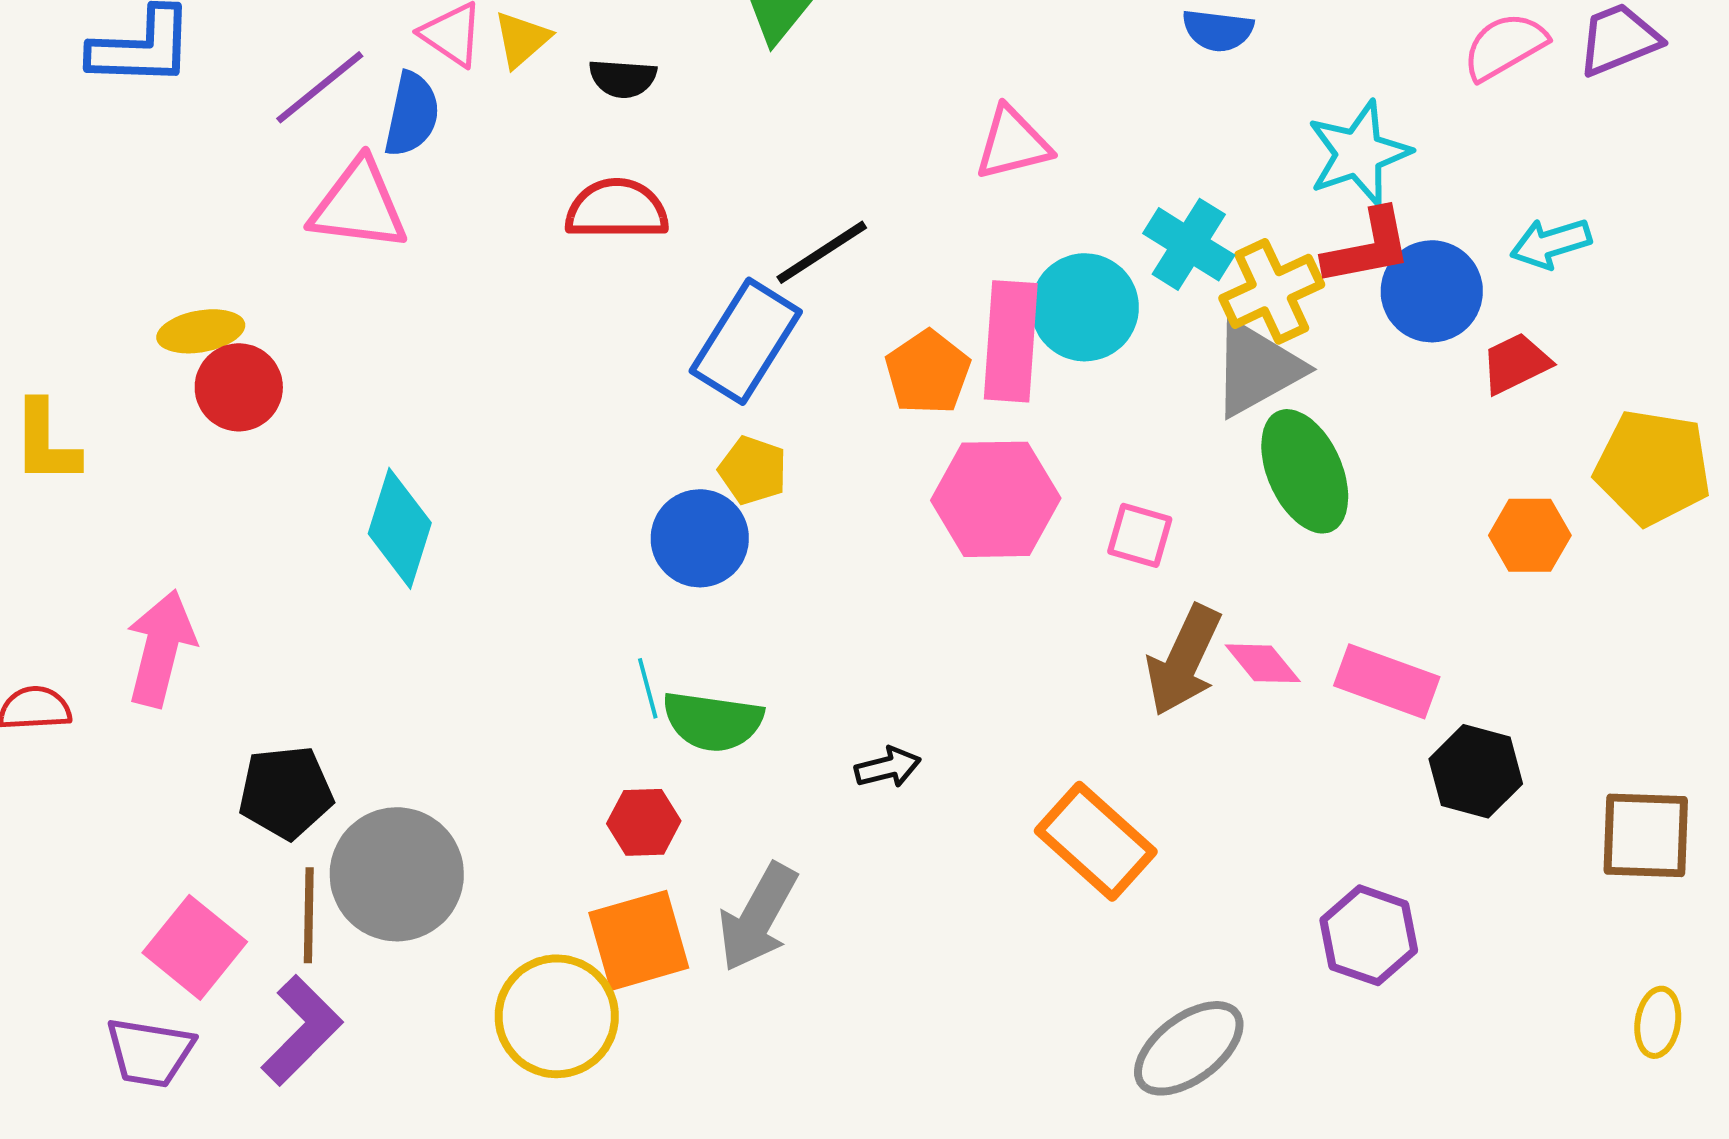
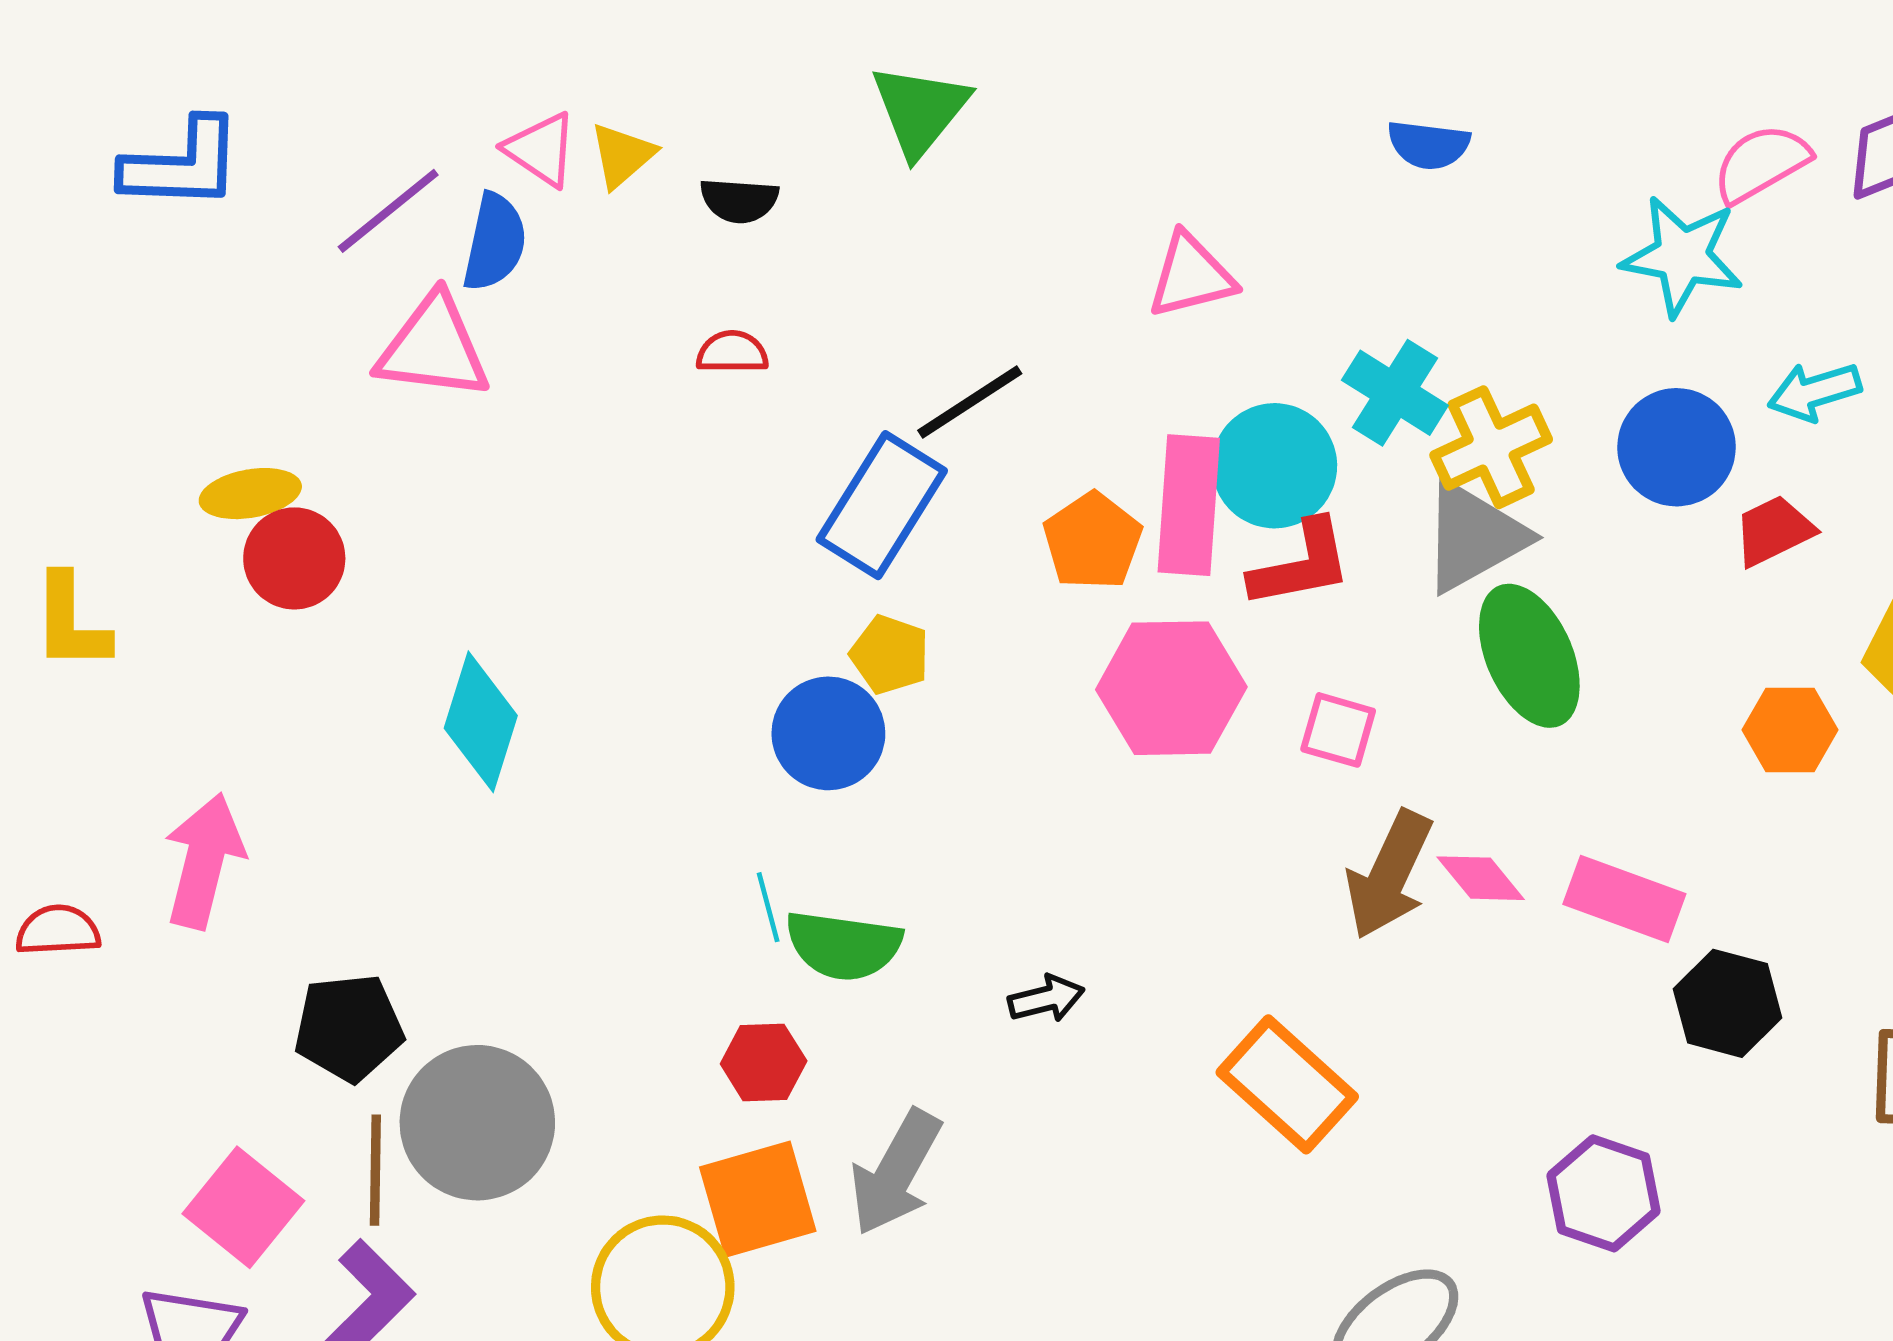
cyan star: (1359, 153) -> (1682, 256), moved, turned 30
red semicircle: (617, 209) -> (732, 352), size x0.6
red L-shape: (1368, 247) -> (1301, 564), moved

